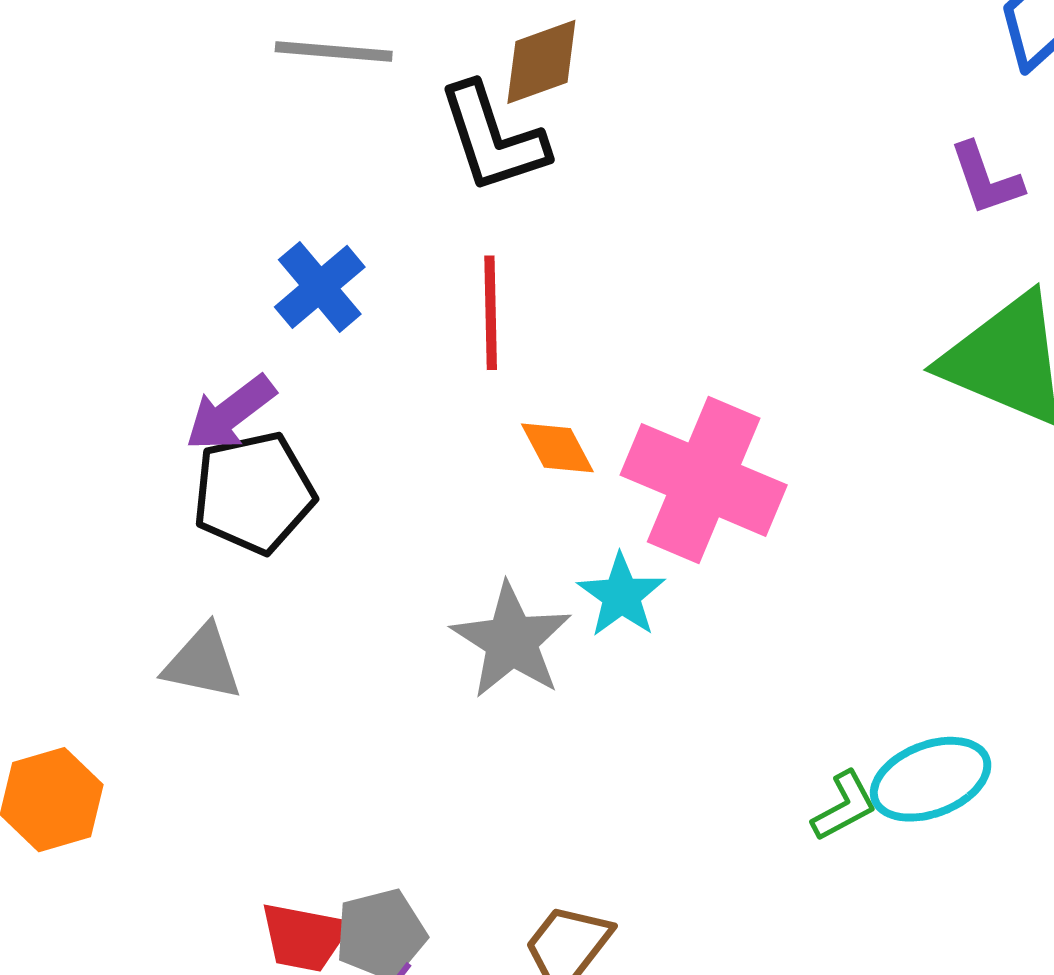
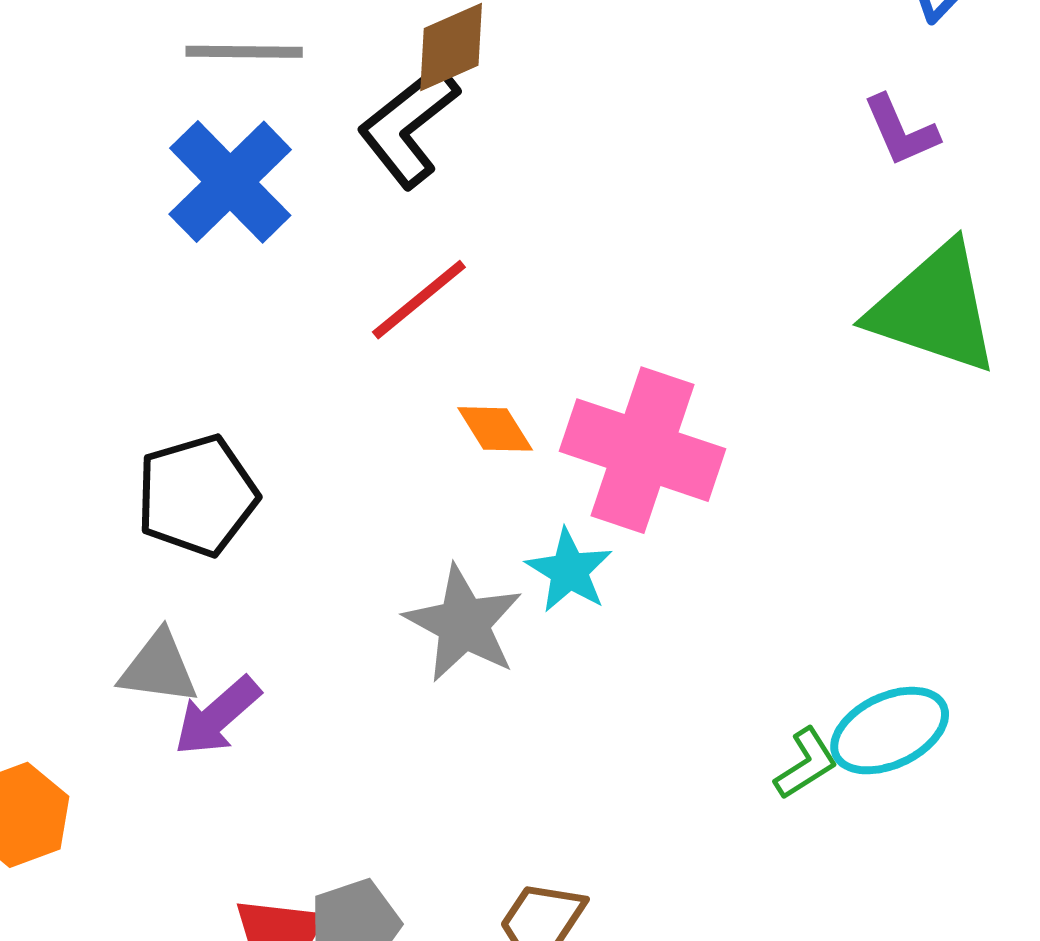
black L-shape: (493, 138) -> (408, 126), turned 74
blue cross: (320, 287) -> (230, 182), moved, size x1.4
red line: (491, 313) -> (419, 300), turned 56
purple arrow: (230, 413) -> (217, 716), moved

